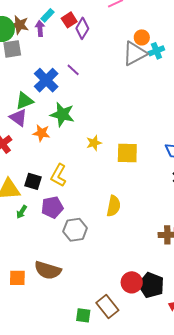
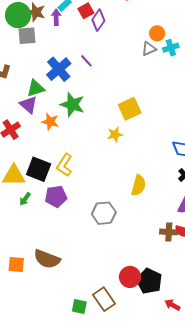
gray triangle: (135, 53) -> (149, 49), size x0.6
yellow star: (94, 143) -> (115, 135), moved
yellow square: (127, 153) -> (130, 109), moved, turned -30
black square: (33, 181) -> (39, 169), size x1.4
yellow semicircle: (114, 206) -> (138, 185), moved
gray hexagon: (75, 230) -> (104, 213), moved

